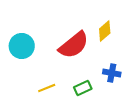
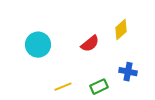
red semicircle: (74, 45) -> (90, 44), size x0.6

